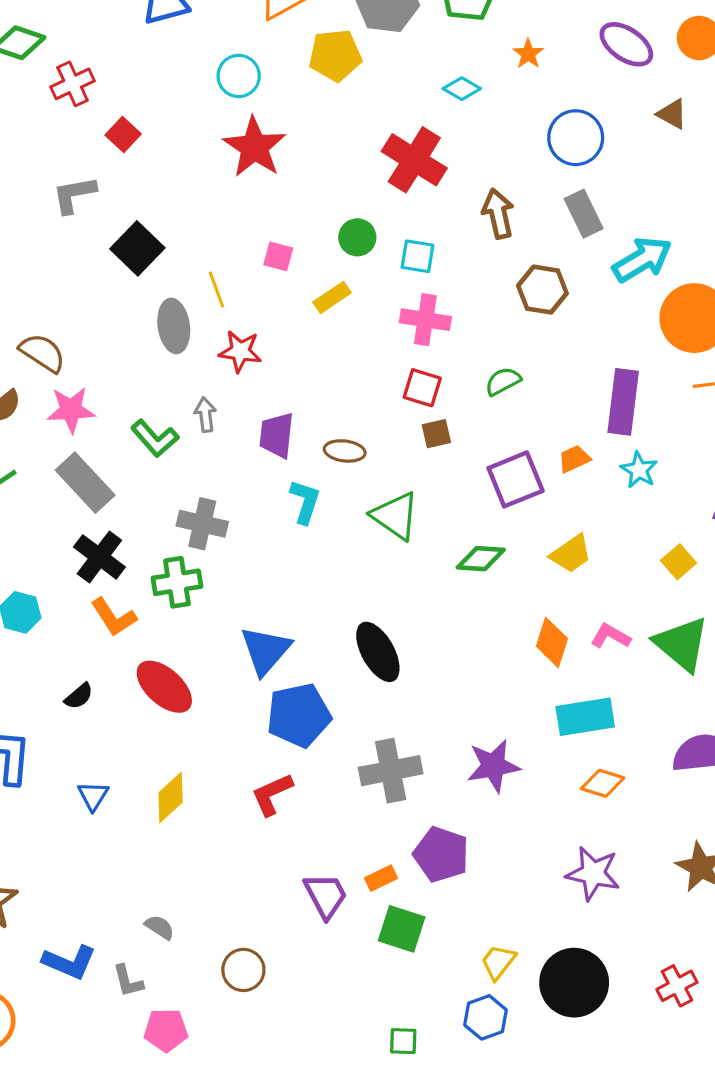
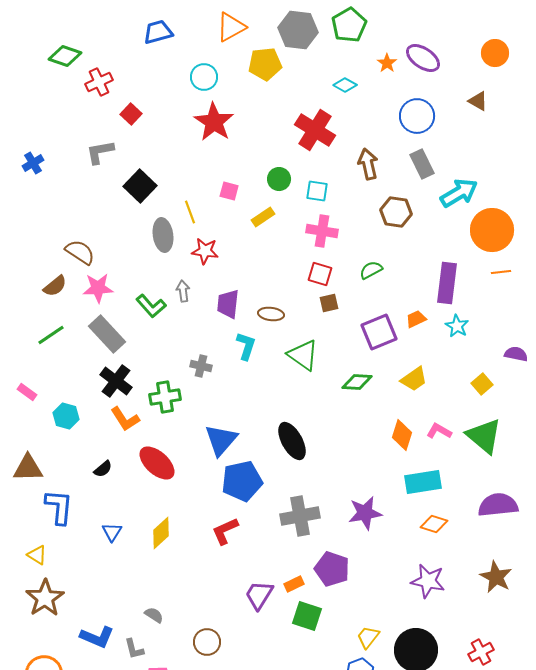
purple ellipse: (626, 44) -> (423, 58), moved
gray cross: (202, 524) -> (201, 366), moved, size x0.7
purple trapezoid: (326, 896) -> (259, 595), turned -120

